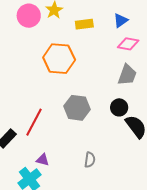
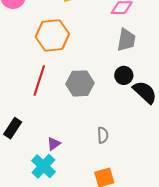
red line: (34, 122) -> (39, 80), moved
purple triangle: (43, 160) -> (54, 144), turned -40

